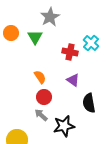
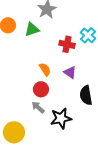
green triangle: (35, 37) -> (32, 29), turned 42
orange semicircle: (40, 77) -> (45, 69), moved

